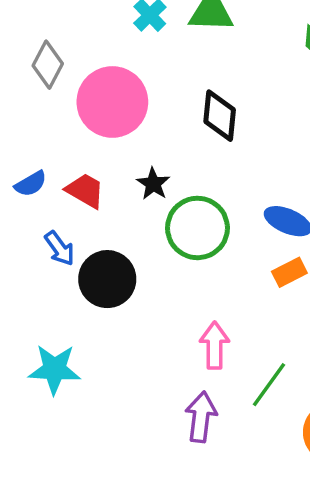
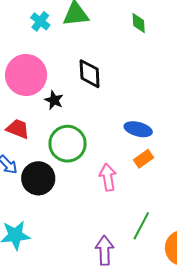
black star: (153, 184) -> (54, 100), moved
green circle: (197, 228) -> (67, 144), moved
pink arrow: (215, 345) -> (108, 177), moved

